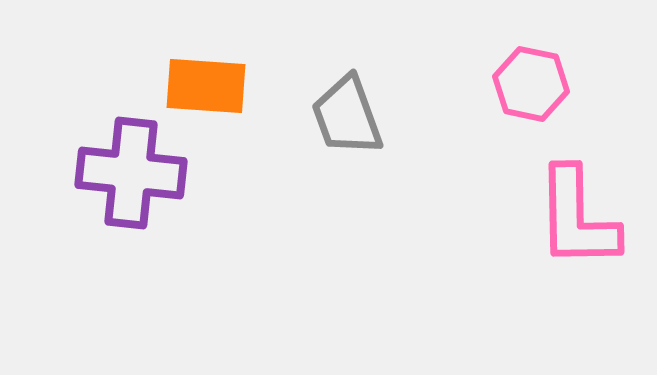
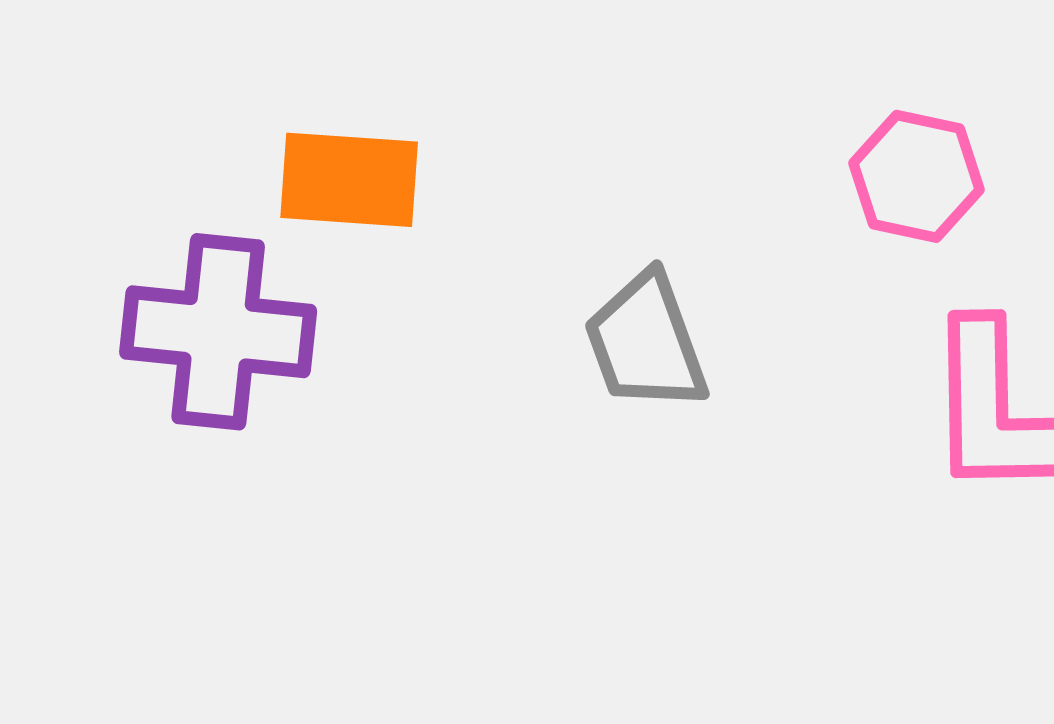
gray trapezoid: (347, 116) -> (646, 342), moved

